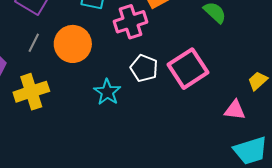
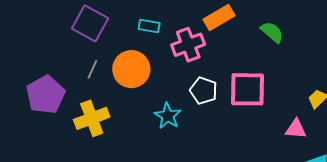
pink square: (188, 69) -> (247, 89), turned 36

